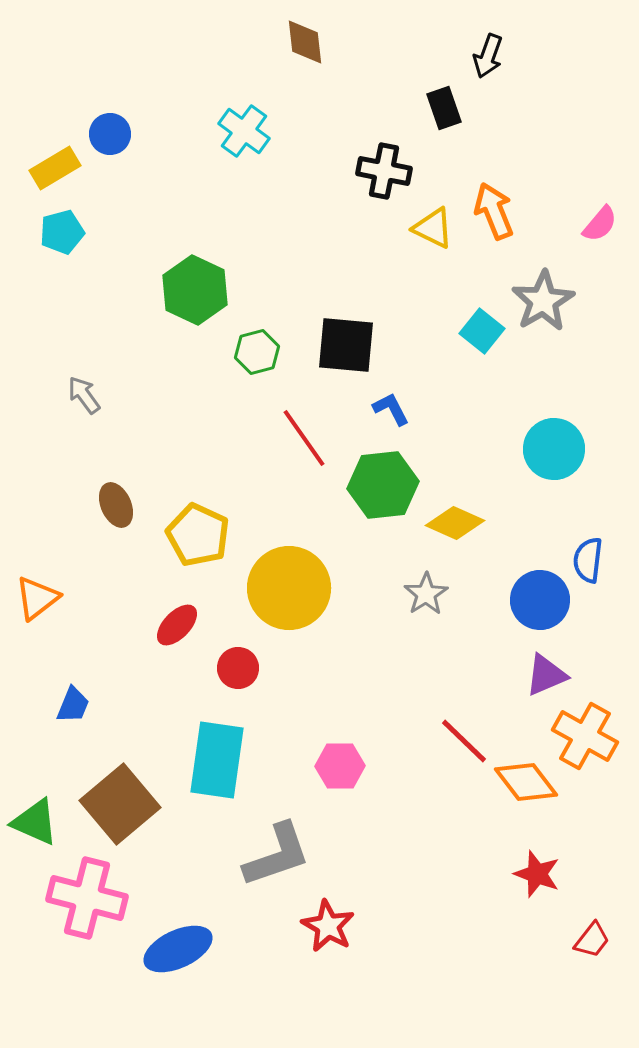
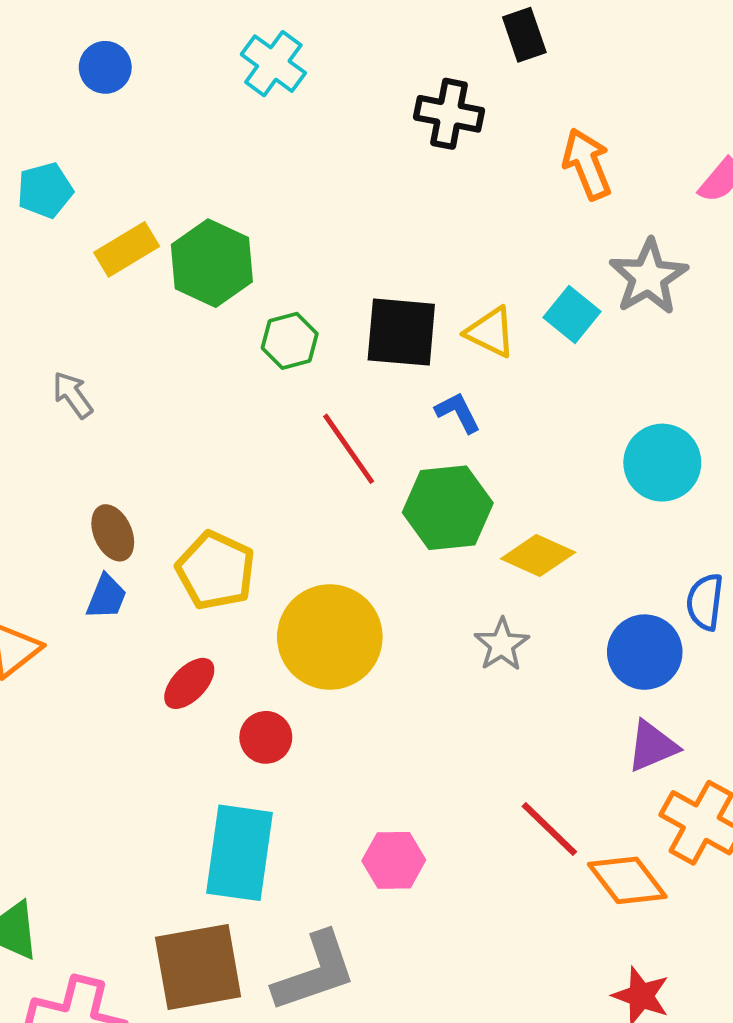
yellow rectangle: (55, 168) -> (127, 249), moved
yellow triangle: (433, 228) -> (490, 332), moved
blue trapezoid: (73, 705) -> (106, 597), moved
brown square: (120, 804) -> (198, 967), moved, turned 30

